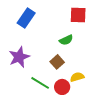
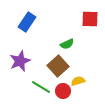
red square: (78, 15) -> (90, 19), moved
brown square: (57, 62) -> (58, 66), size x1.5

